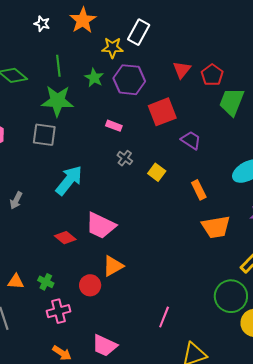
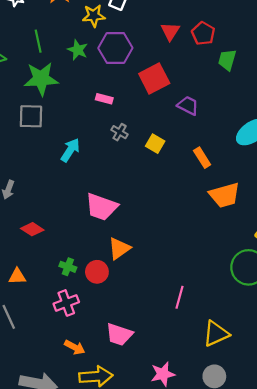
green trapezoid: (232, 102) -> (227, 60), size x0.7
cyan arrow: (69, 180) -> (70, 150), moved, size x0.7
red diamond: (65, 238) -> (32, 229), moved
green cross: (46, 282) -> (68, 267), moved

